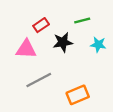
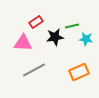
green line: (82, 21) -> (72, 26), moved
orange rectangle: (78, 95) -> (79, 72), moved

